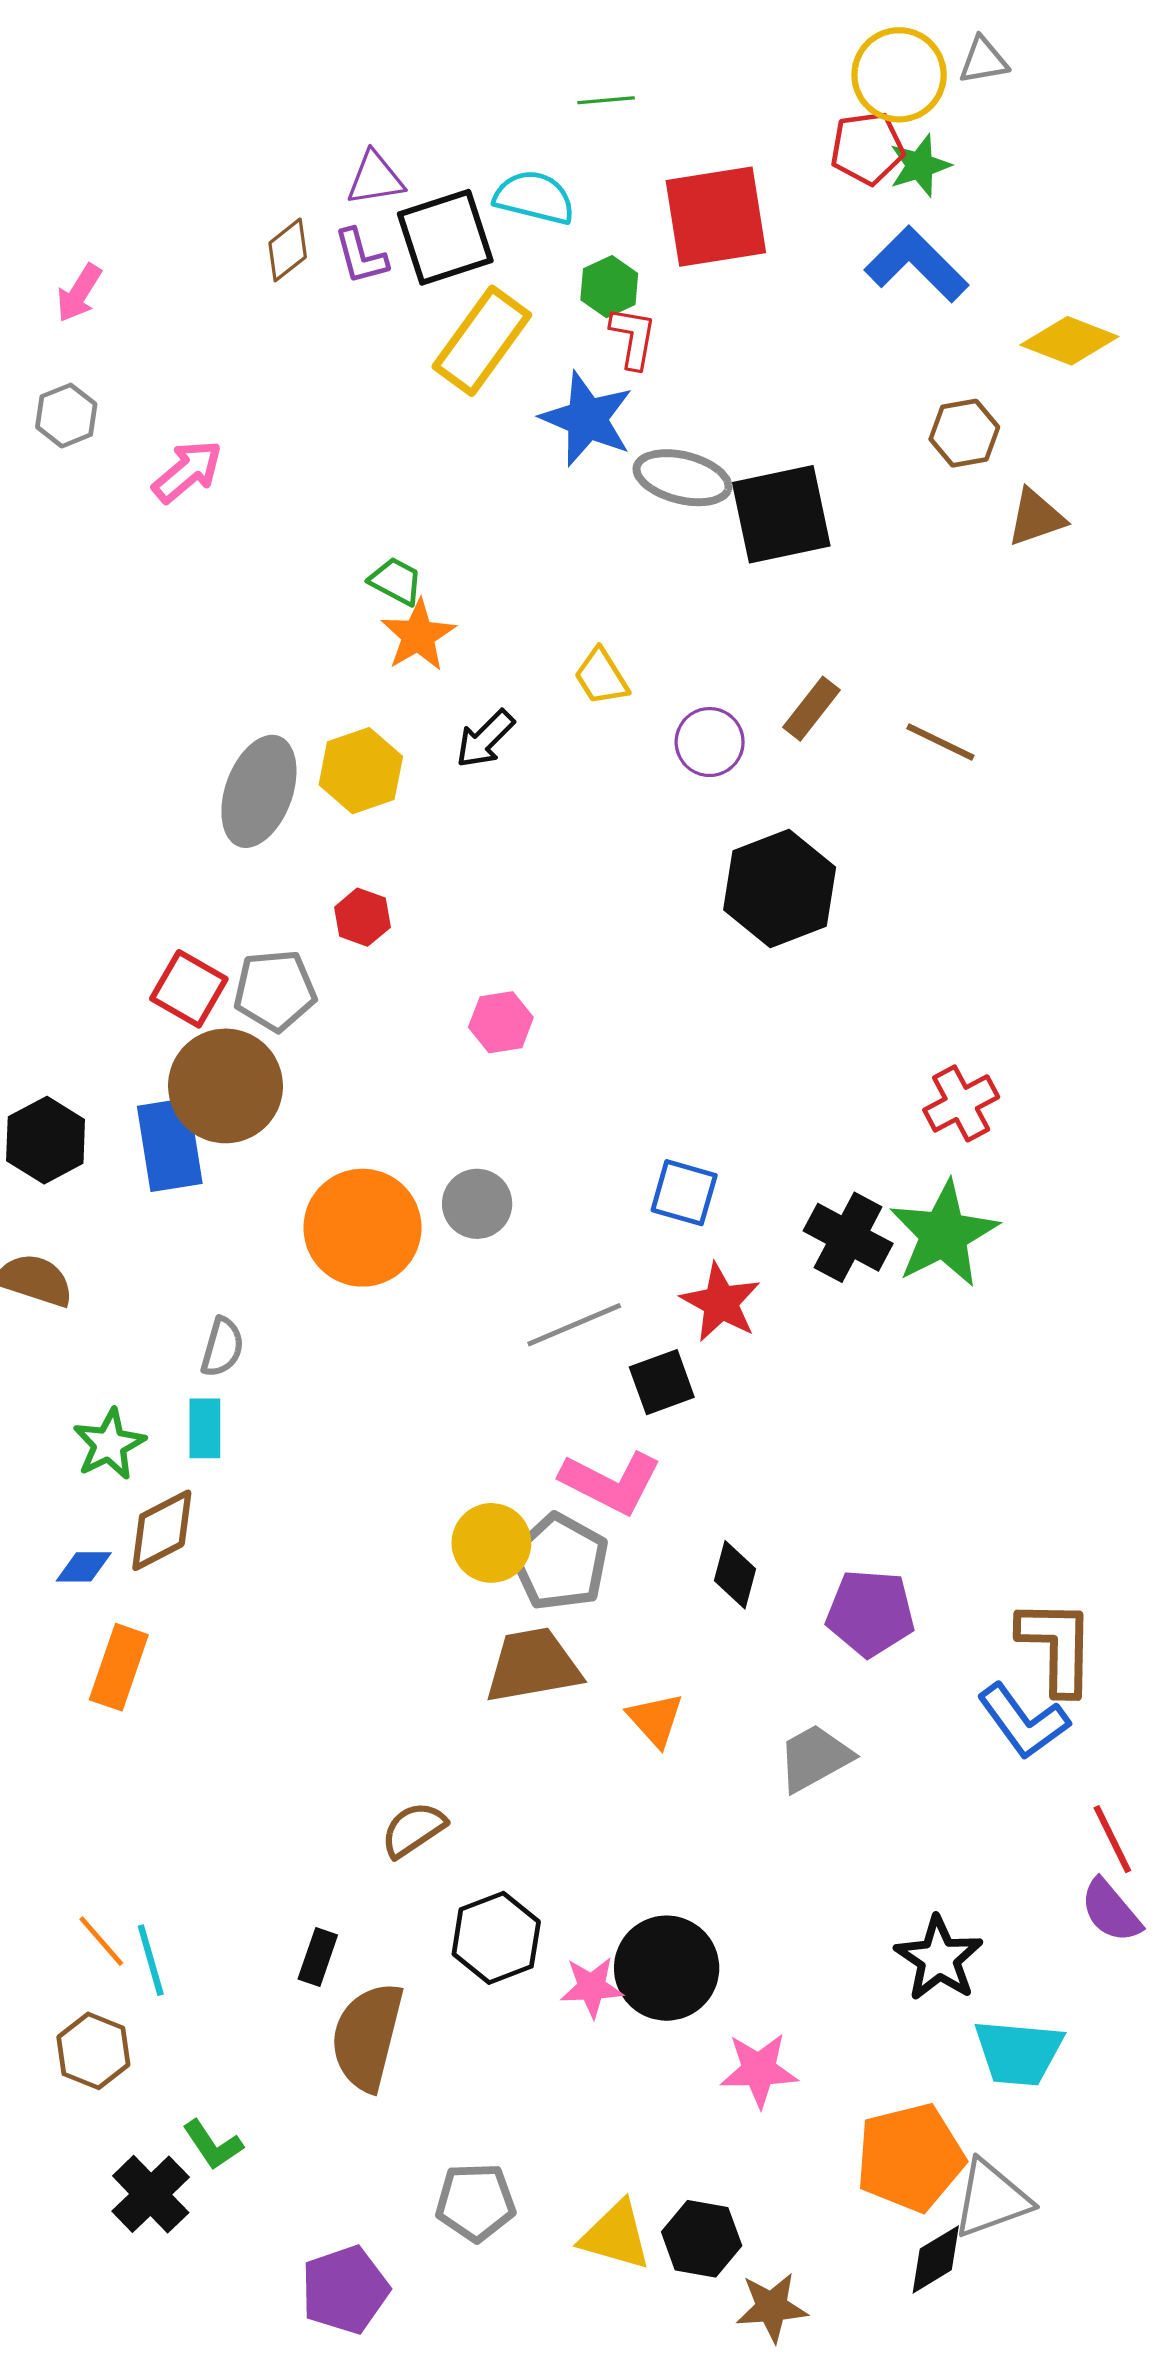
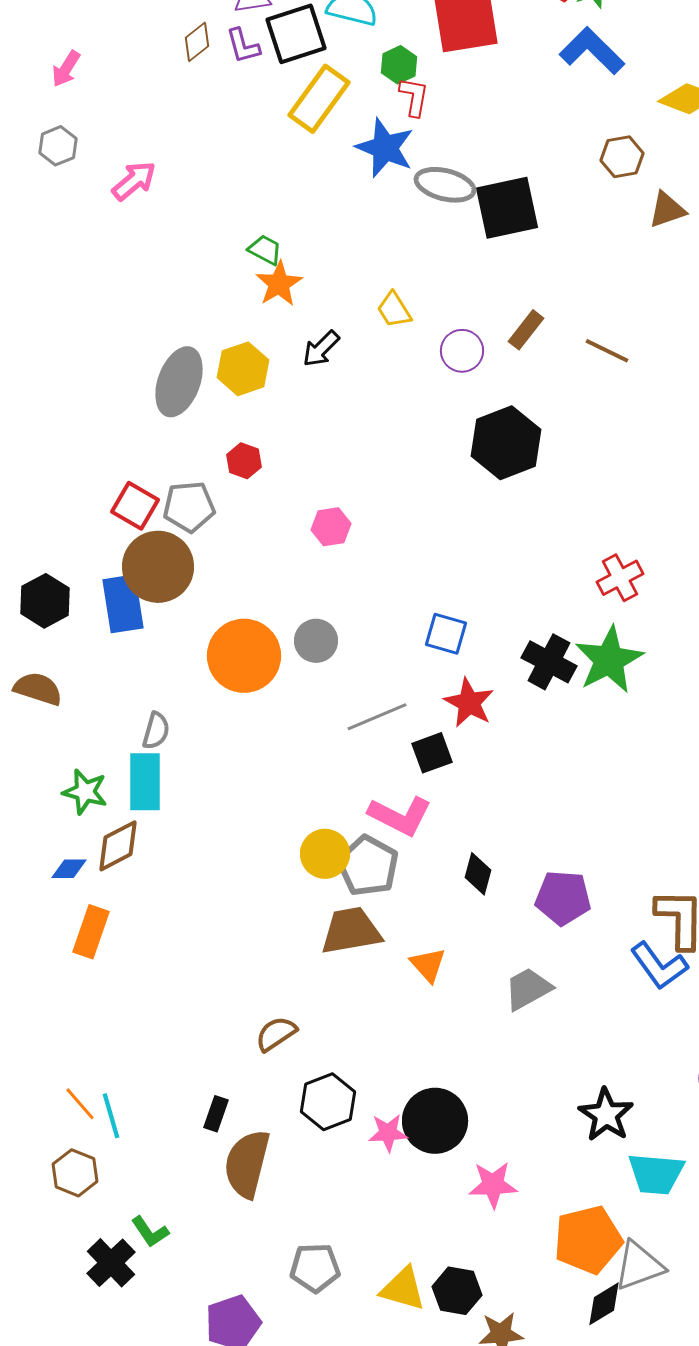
cyan rectangle: (205, 1428) -> (145, 782), size x1.5
green star: (109, 1444) -> (85, 792), turned -30

